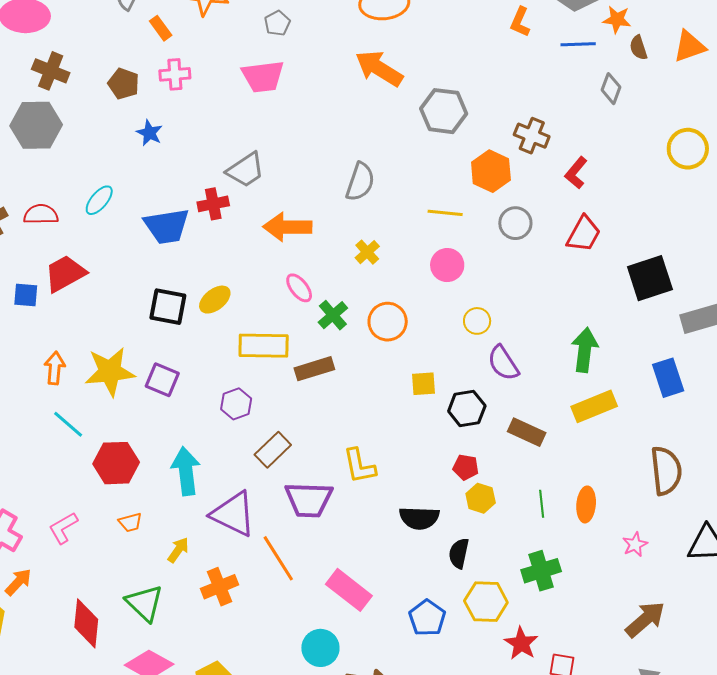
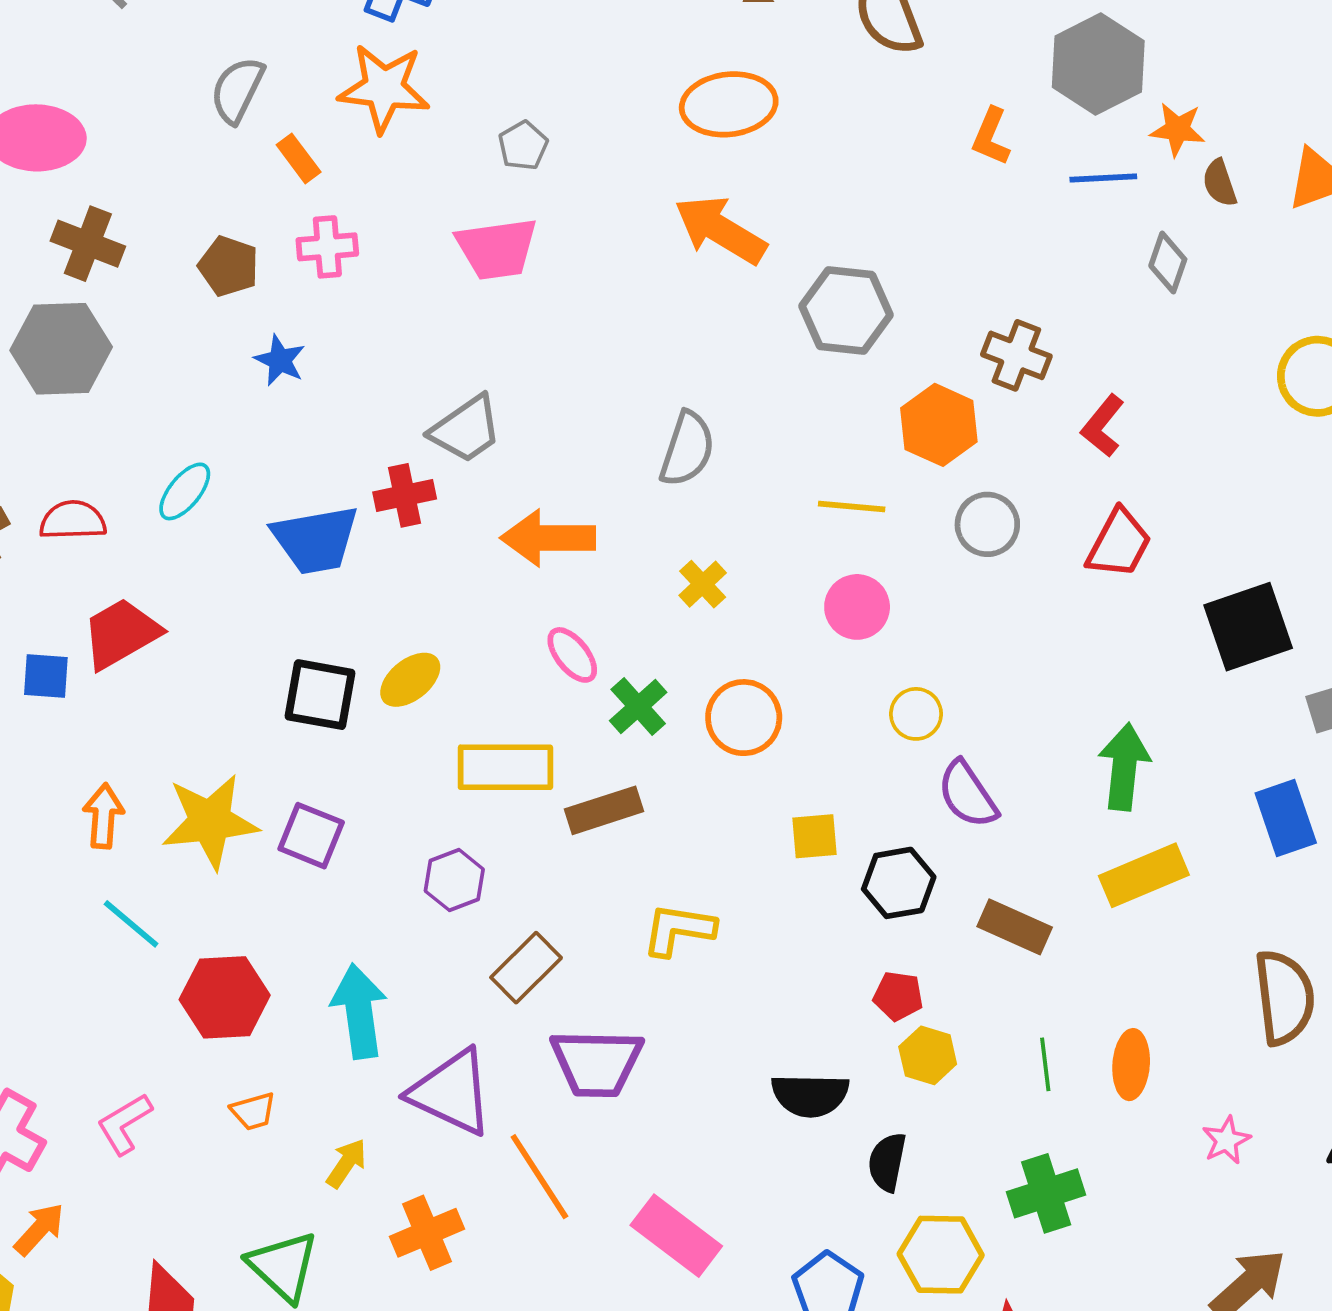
yellow L-shape: (359, 466) -> (679, 930), moved, turned 111

